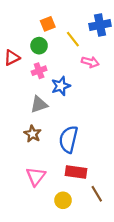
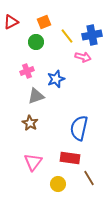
blue cross: (100, 25) -> (92, 35), moved
red triangle: (12, 58) -> (11, 22), moved
pink cross: (39, 71) -> (27, 71), moved
blue semicircle: (68, 139) -> (79, 128), moved

